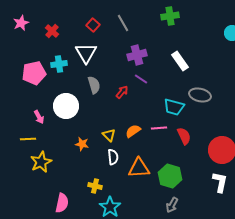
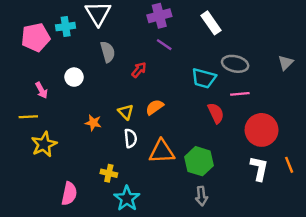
red arrow: (122, 92) -> (139, 70), moved
white circle: (66, 106) -> (74, 77), size x0.6
pink line: (159, 128) -> (240, 94), moved
gray arrow: (172, 205) -> (201, 196), turned -35

